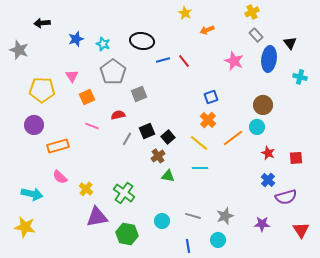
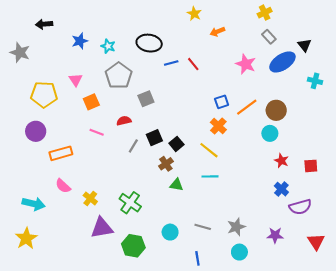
blue ellipse: (269, 59) -> (282, 62), turned 50
orange line: (233, 138) -> (247, 107), moved
yellow star: (25, 227) -> (26, 238), turned 30
cyan circle: (218, 240) -> (239, 252), moved

